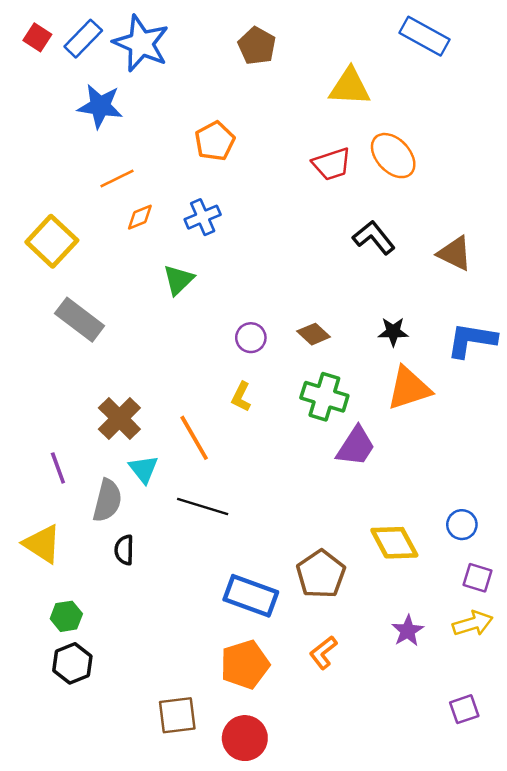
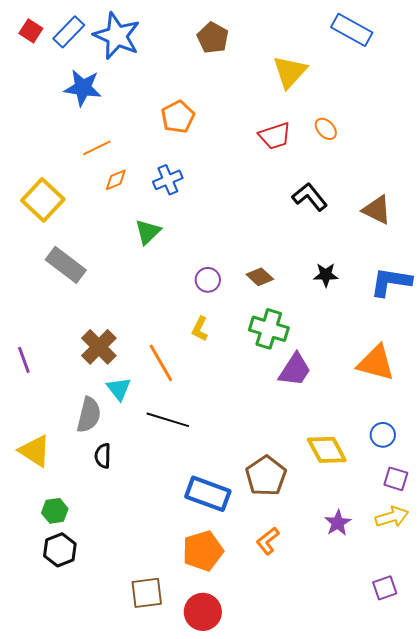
yellow triangle: (350, 87) -> (290, 72), turned -51
orange ellipse: (393, 156) -> (326, 129), size x0.6
orange triangle: (409, 388) -> (376, 363), moved, turned 33
purple line: (58, 468) -> (24, 360), moved

